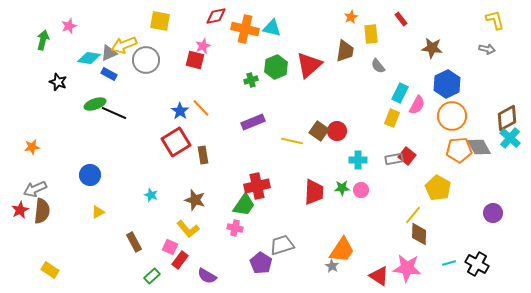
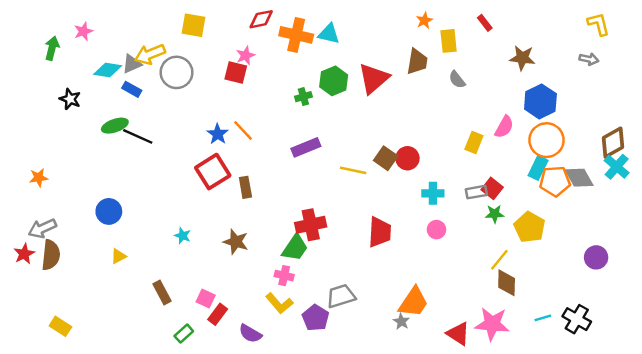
cyan rectangle: (400, 93) -> (538, 168), moved
green star: (342, 188) -> (495, 214), moved
yellow L-shape: (188, 229) -> (279, 303), moved

